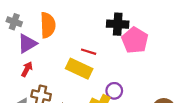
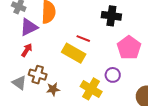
pink pentagon: (135, 40) -> (129, 48), moved
purple circle: (114, 91) -> (113, 75), moved

